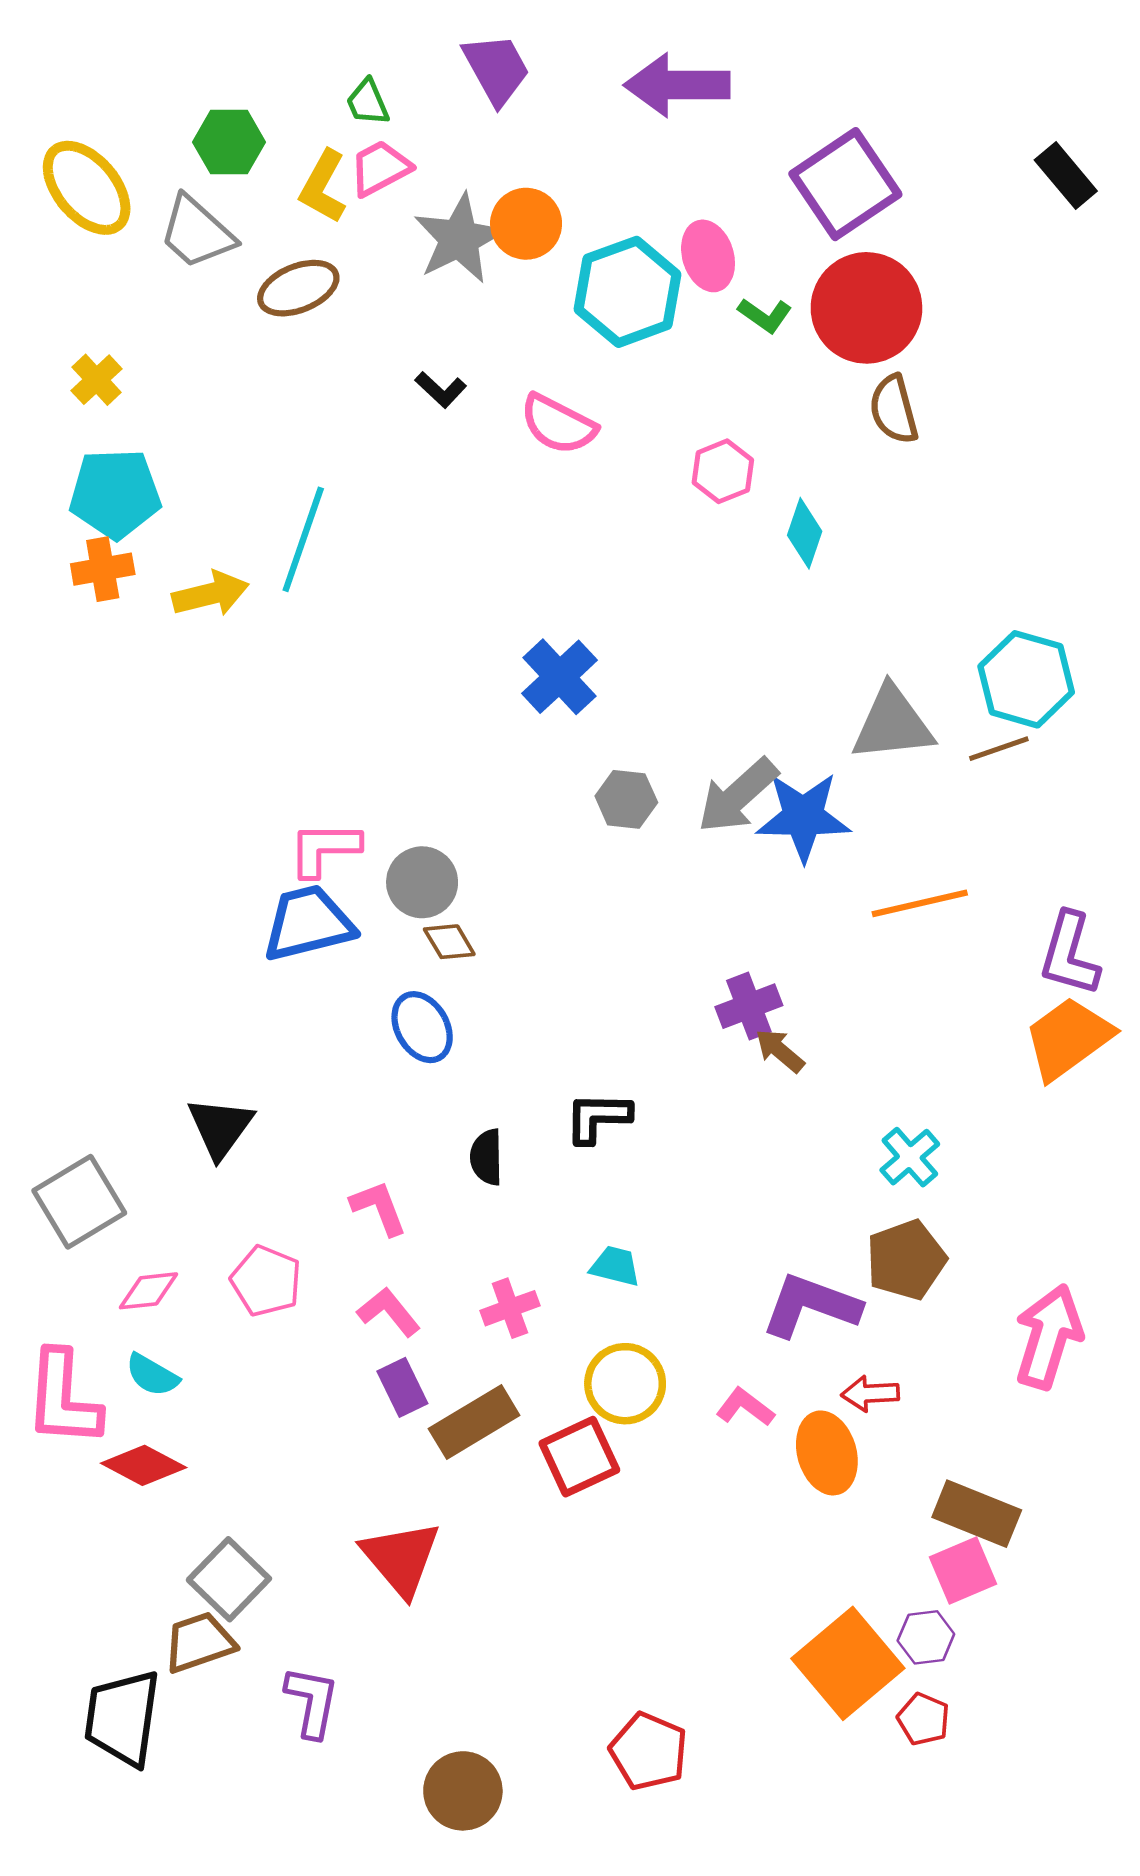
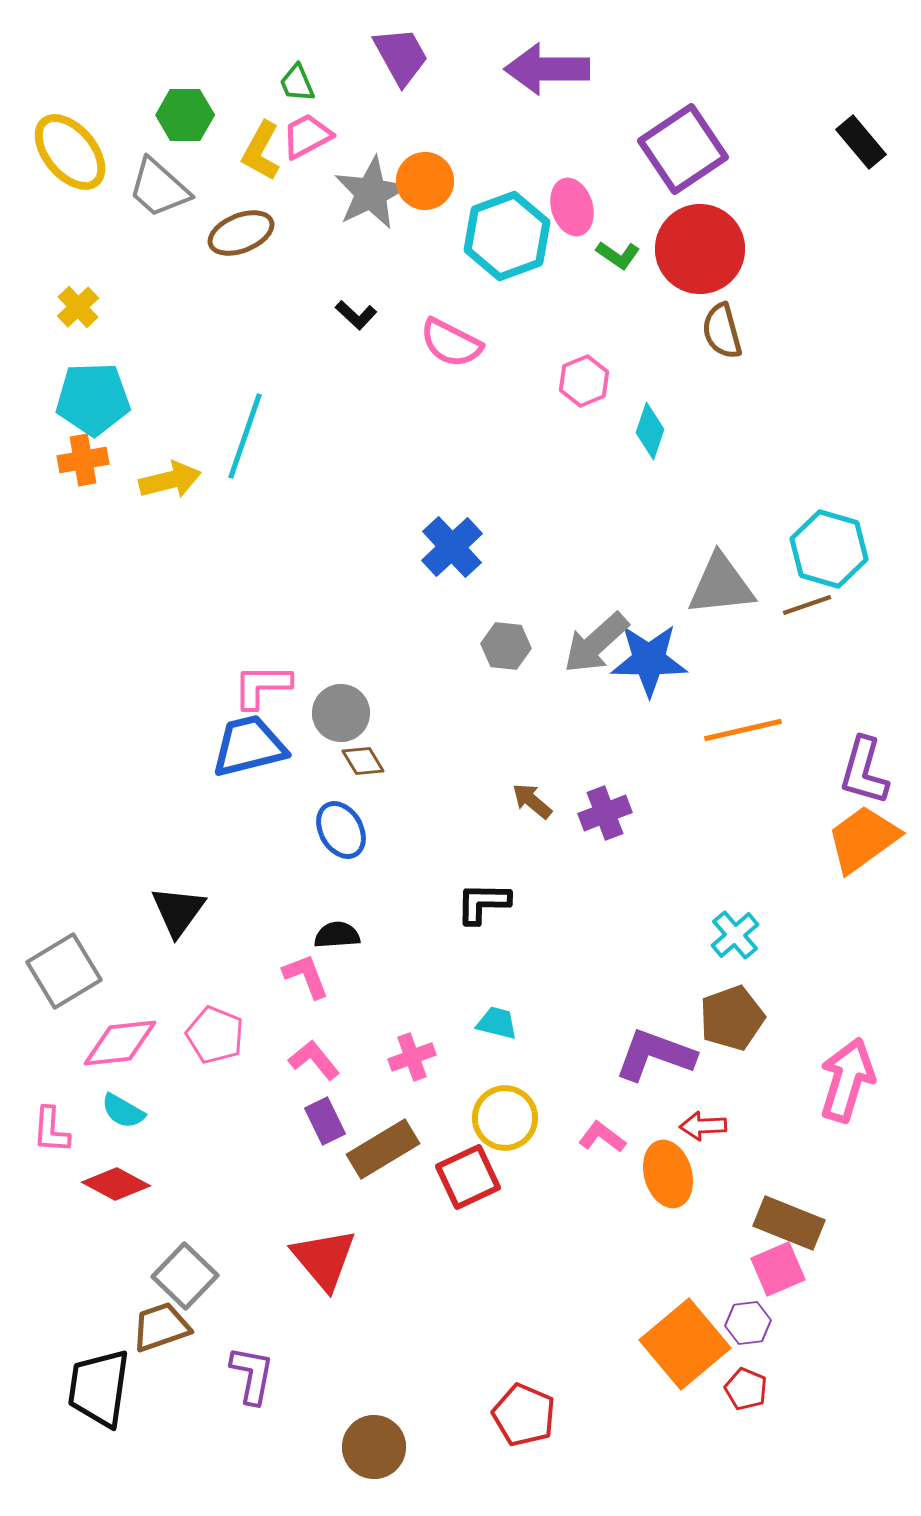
brown arrow: (780, 1051) -> (532, 801), moved
black semicircle: (486, 1157) -> (337, 935), moved, turned 87
pink diamond: (148, 1291) -> (120, 1043), size x1.5
pink L-shape: (63, 1398) -> (51, 1130), size x0.6

